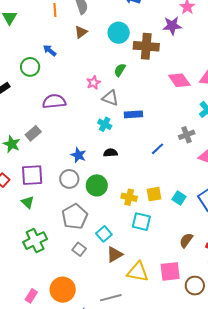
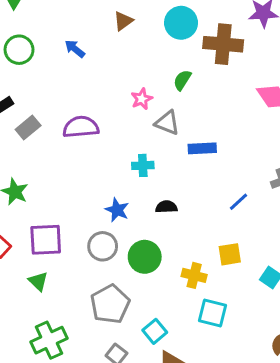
green circle: (30, 67) -> (19, 50), moved
cyan cross: (105, 124) -> (143, 165), moved, turned -32
gray rectangle: (33, 133) -> (28, 127), moved
yellow square: (154, 194) -> (230, 254), moved

